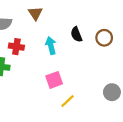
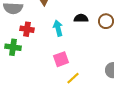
black semicircle: (76, 34) -> (81, 18), turned 112

